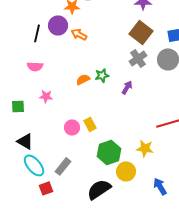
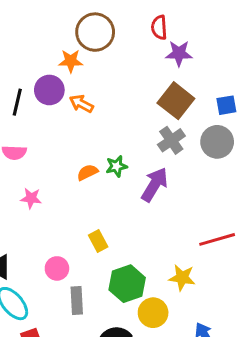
purple arrow: (127, 87) -> (155, 185), size x1.6
pink circle: (72, 127) -> (57, 268), moved
gray rectangle: (63, 166) -> (77, 300), moved, turned -42

